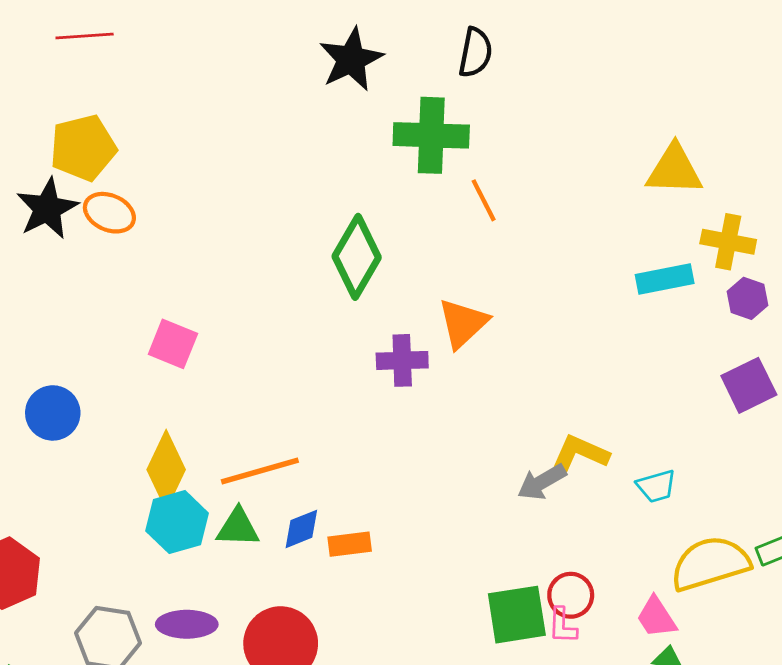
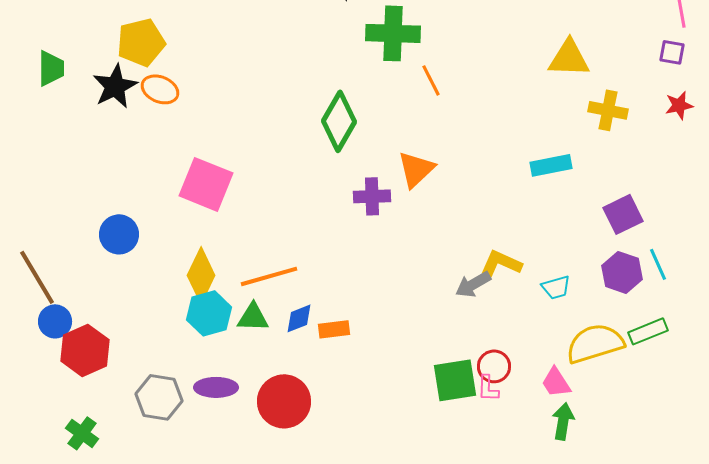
cyan rectangle: (665, 279) -> (551, 165), moved
purple hexagon: (747, 298) -> (622, 272), moved, size x1.4
pink square: (173, 344) -> (206, 184), size x1.5

